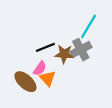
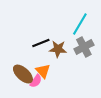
gray cross: (81, 50) -> (84, 47), moved
pink semicircle: (40, 68) -> (36, 81), moved

